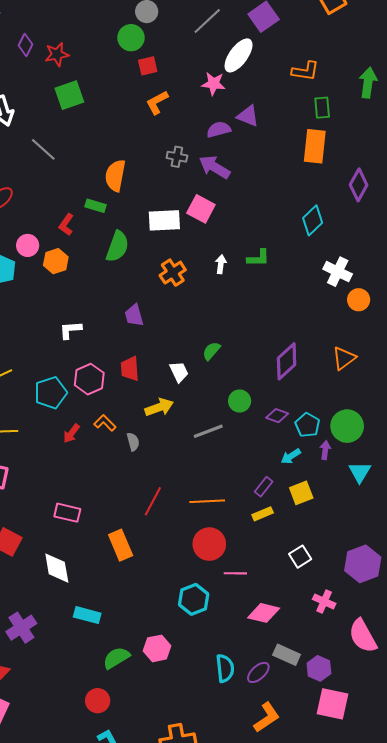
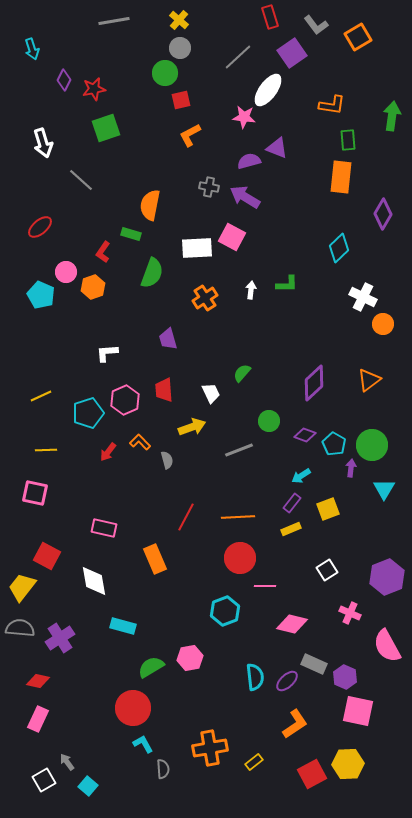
cyan arrow: (291, 456) -> (301, 476), moved
red circle: (98, 701) -> (133, 708), size x1.5

